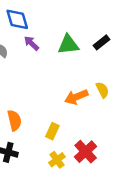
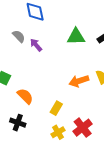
purple arrow: (31, 43) -> (36, 45), moved
orange semicircle: (14, 120) -> (25, 96), turned -36

